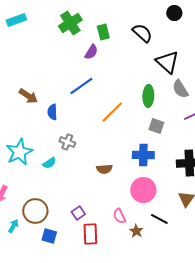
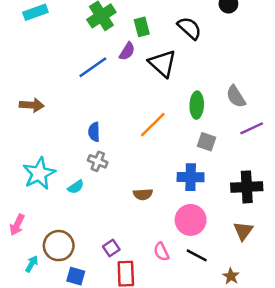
black triangle: (167, 62) -> (162, 64), moved
blue line: (81, 86) -> (93, 67), moved
brown arrow: (28, 96) -> (32, 105), moved, turned -30
blue semicircle: (52, 112) -> (94, 132), moved
black line: (159, 219) -> (197, 255), moved
brown star: (136, 231) -> (231, 276), moved

